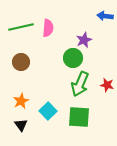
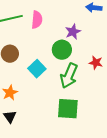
red star: (107, 85) -> (96, 63), moved
cyan square: (48, 111) -> (37, 69), moved

